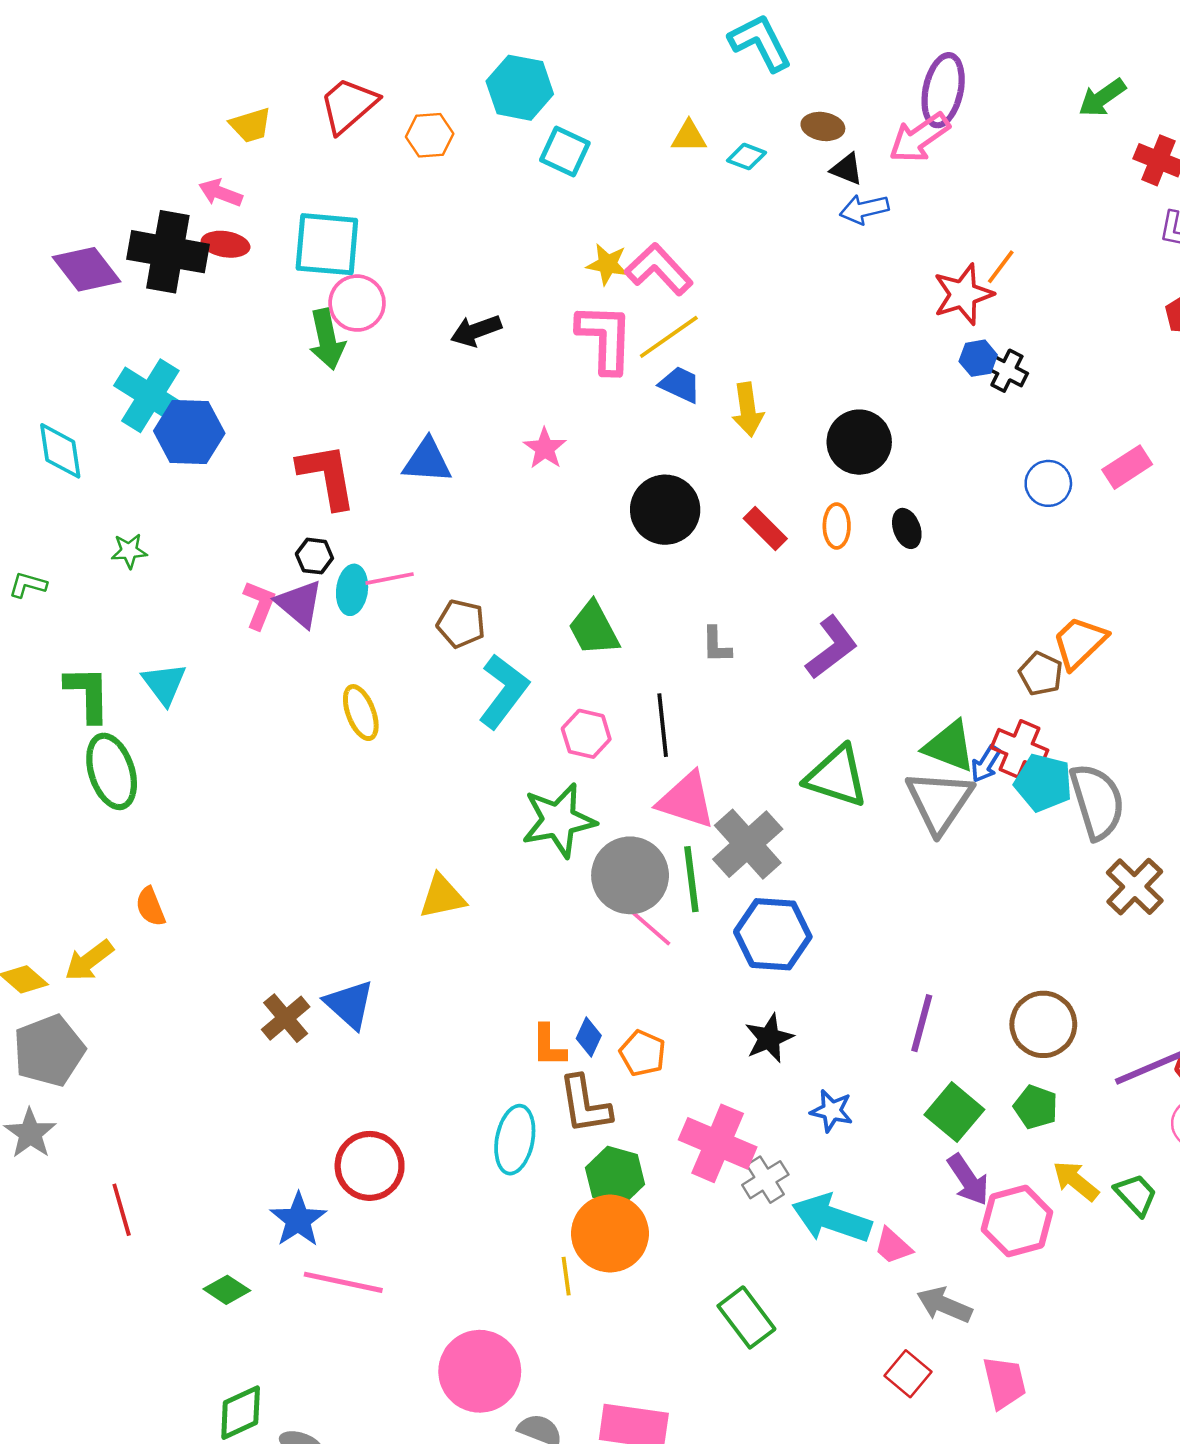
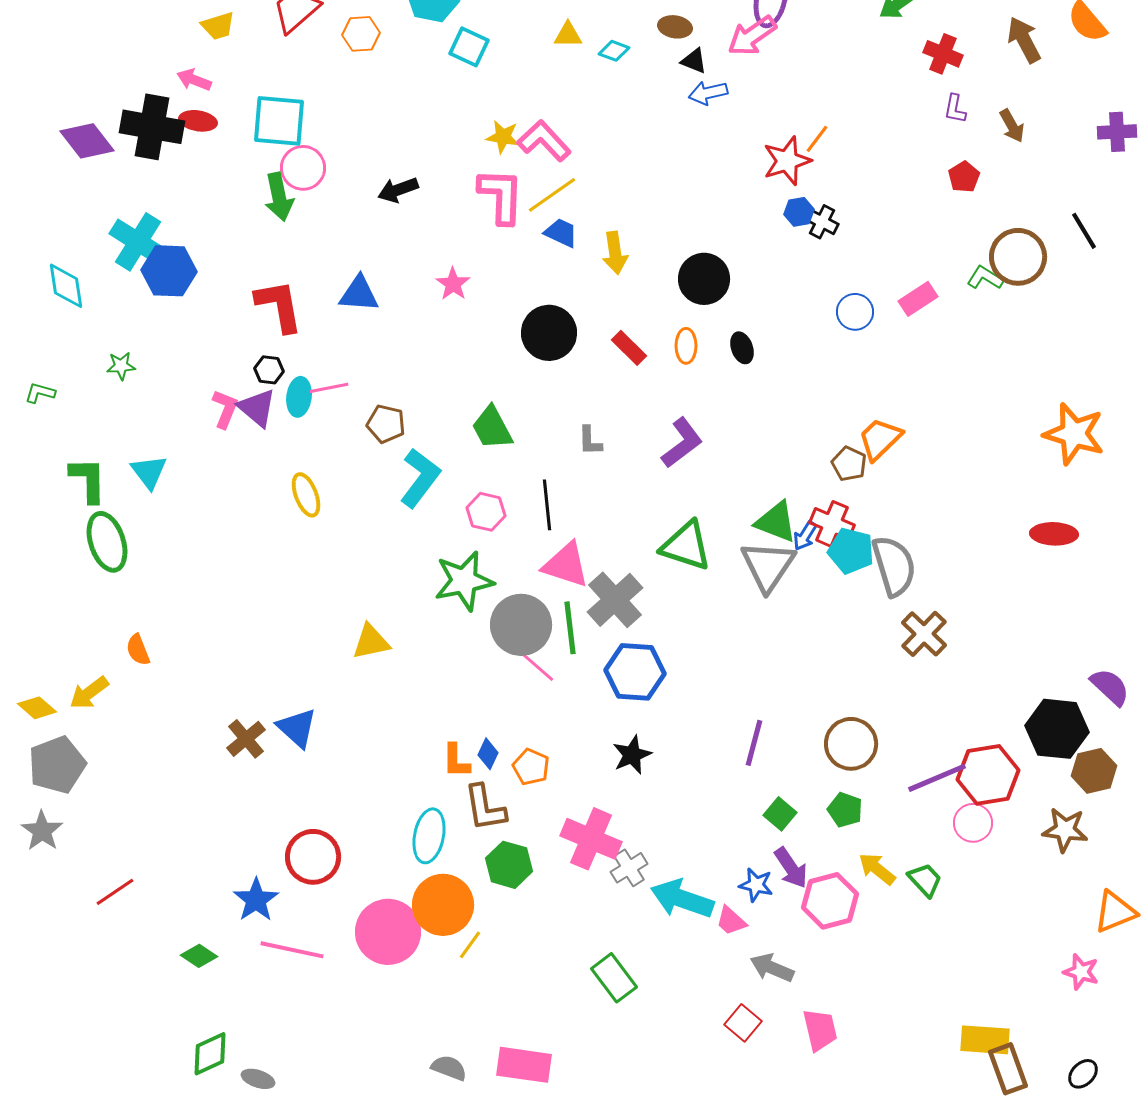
blue star: (832, 1111) -> (756, 885), moved
green square: (954, 1112) -> (780, 814), size x0.7
red line: (122, 1210) -> (115, 892), turned 72
orange circle: (610, 1234) -> (443, 905), moved
yellow line: (566, 1276) -> (470, 945), turned 44
pink circle: (480, 1371) -> (388, 932), moved

